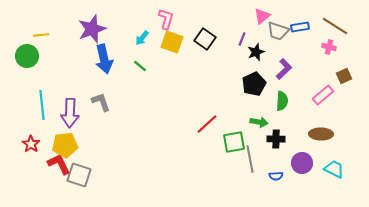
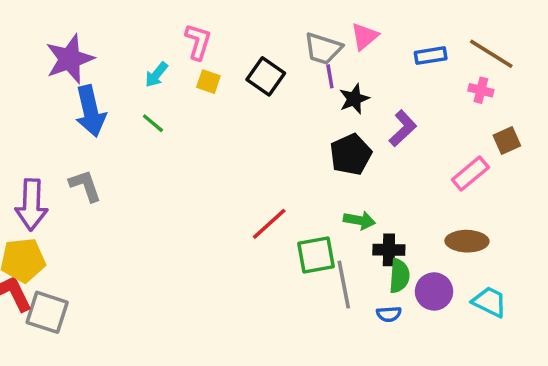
gray trapezoid: (278, 31) -> (323, 49), moved
purple line: (242, 39) -> (330, 76), turned -32
yellow square: (172, 42) -> (208, 82), size x0.6
green semicircle: (282, 101) -> (399, 276), moved

